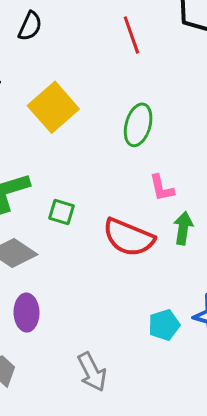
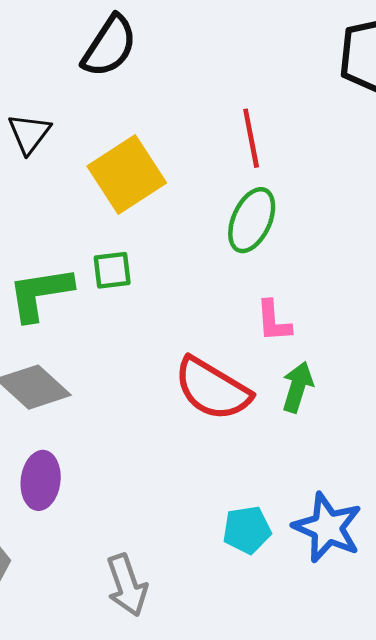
black semicircle: (30, 26) -> (109, 46), size x1.4
red line: (131, 35) -> (251, 138), moved
green square: (62, 212) -> (112, 270), moved, turned -32

